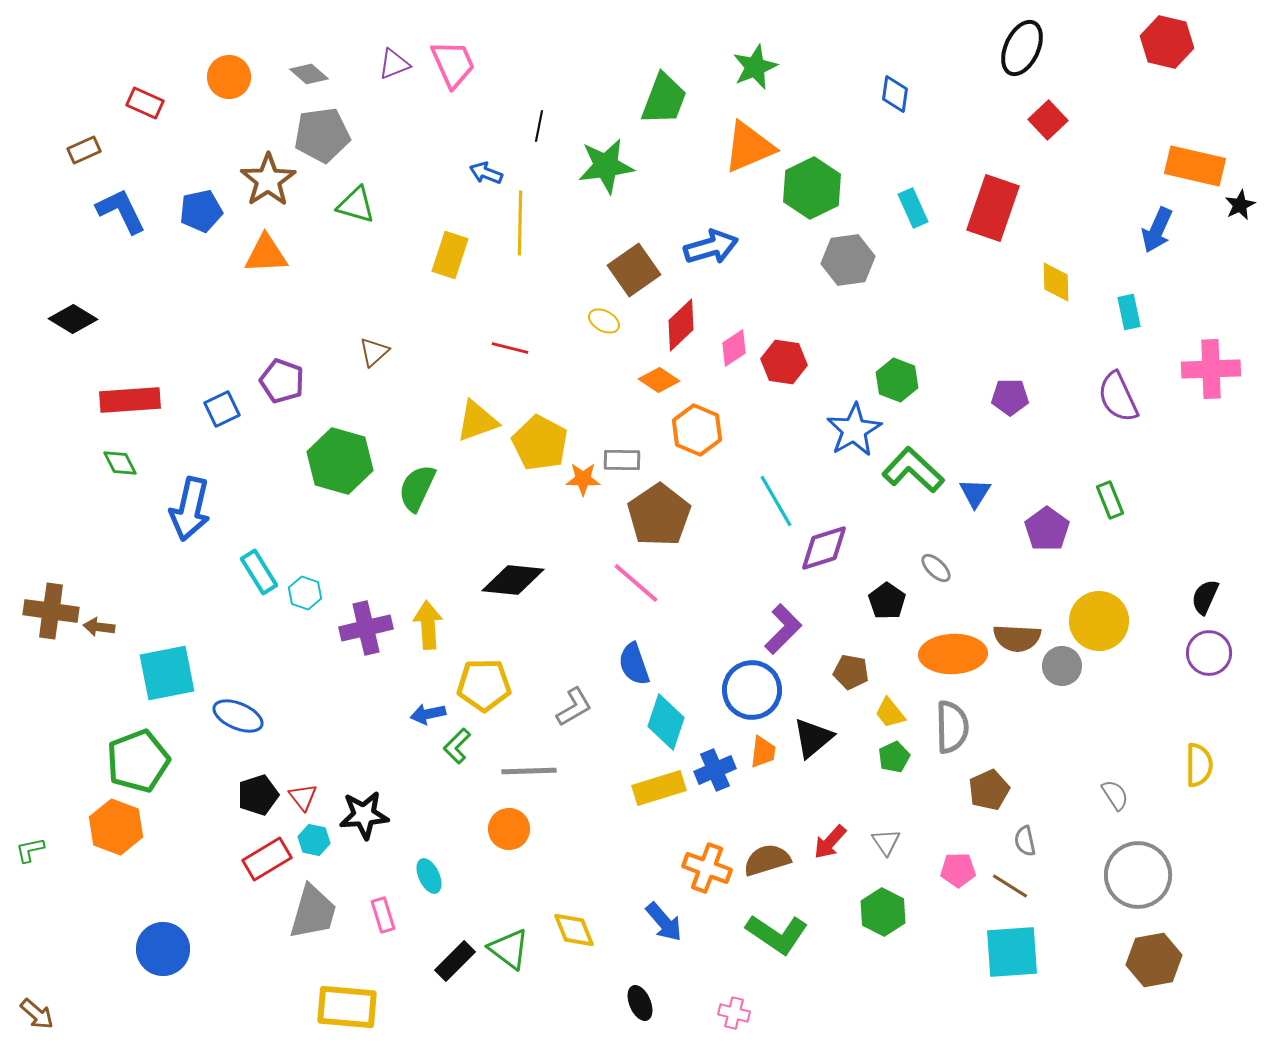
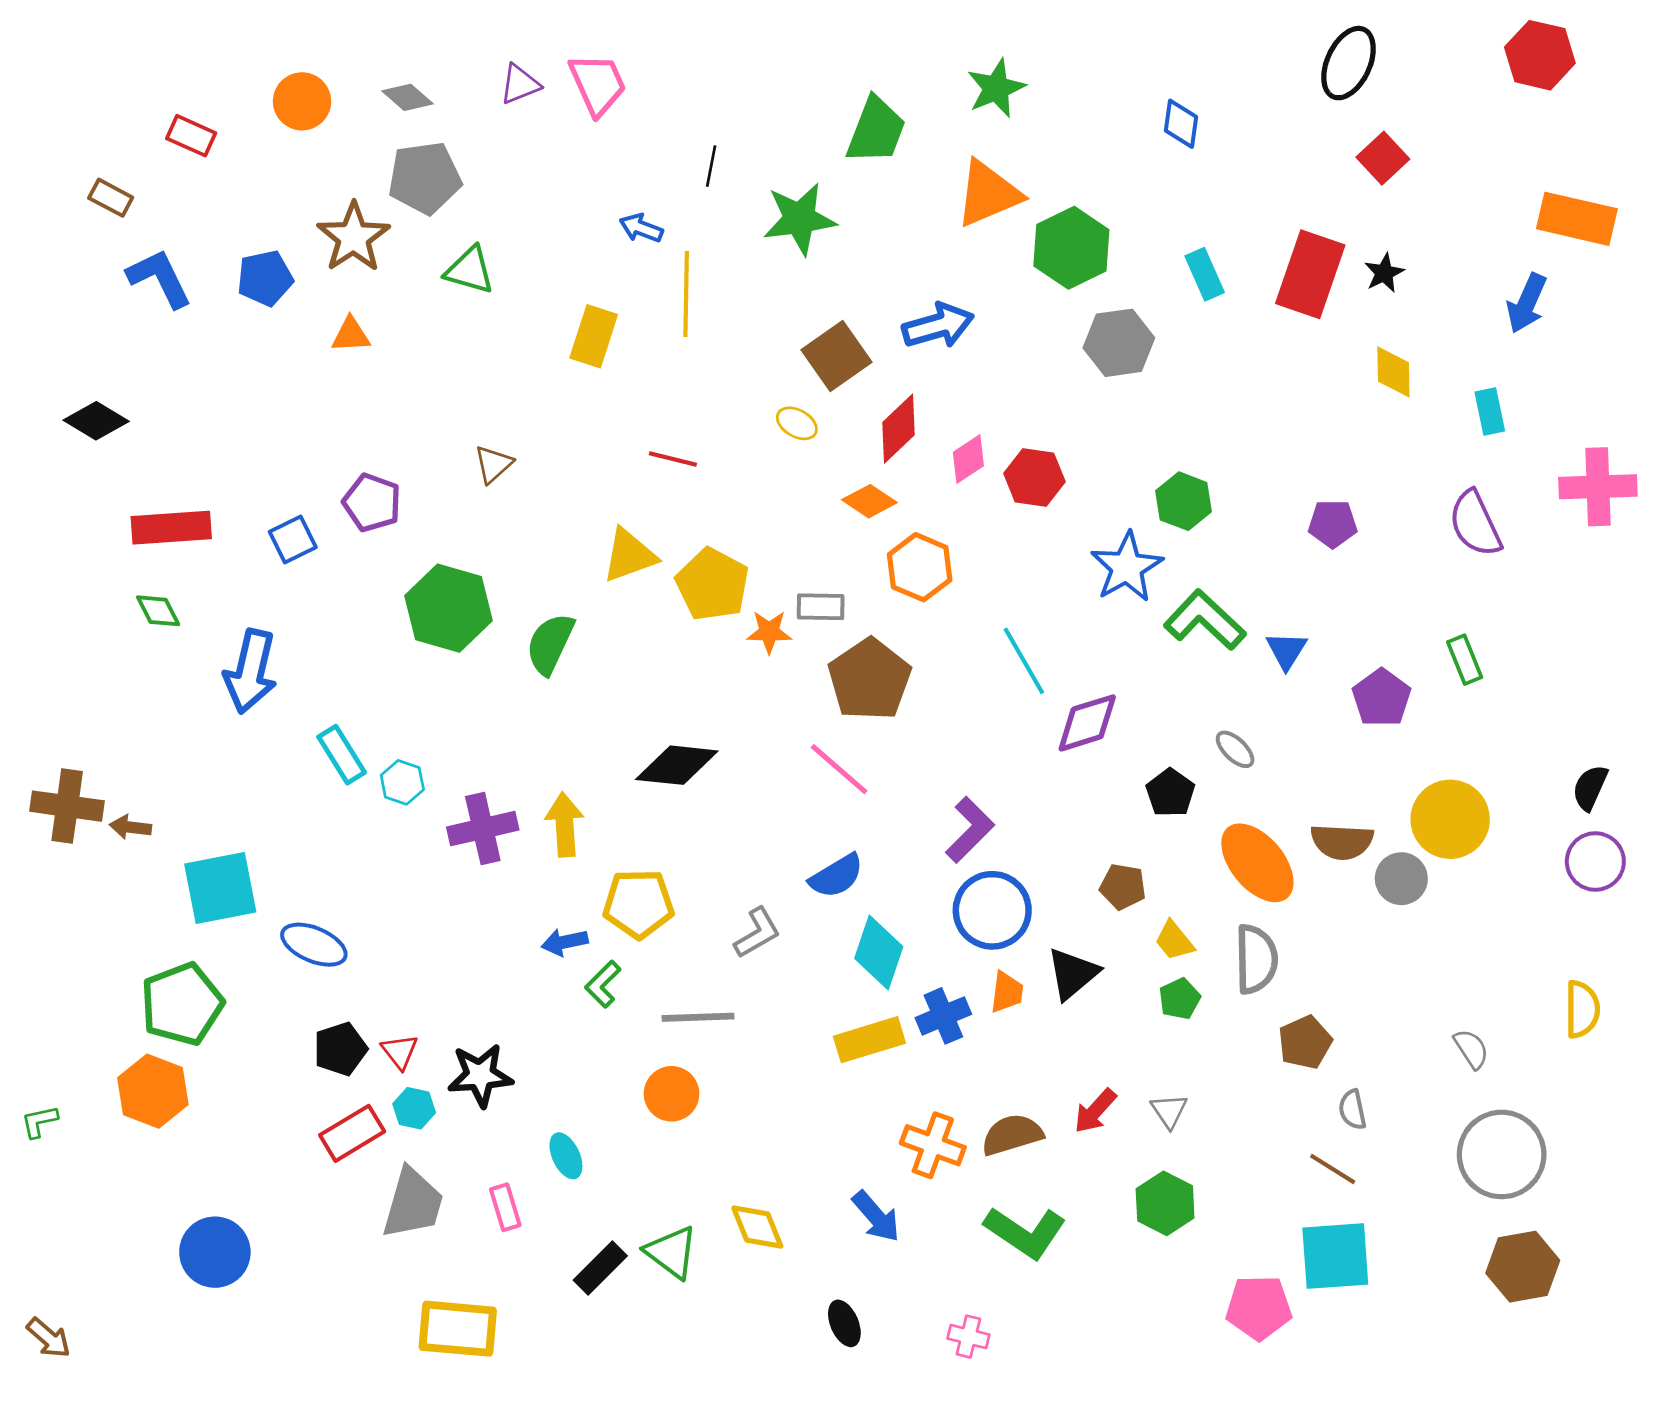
brown rectangle: (84, 150) -> (111, 198), turned 52
black star: (1240, 205) -> (1384, 273), moved
orange triangle: (266, 254) -> (351, 335), size x0.7
purple L-shape: (783, 629) -> (970, 830), moved
orange ellipse: (953, 654) -> (1257, 863), turned 52
blue semicircle: (634, 664) -> (836, 876), turned -102
pink pentagon: (958, 870) -> (1259, 1308), moved, size x1.4

